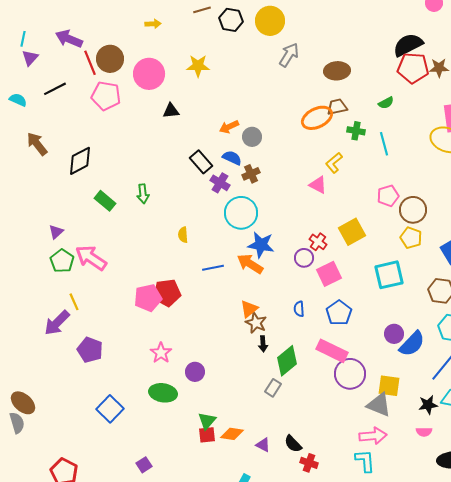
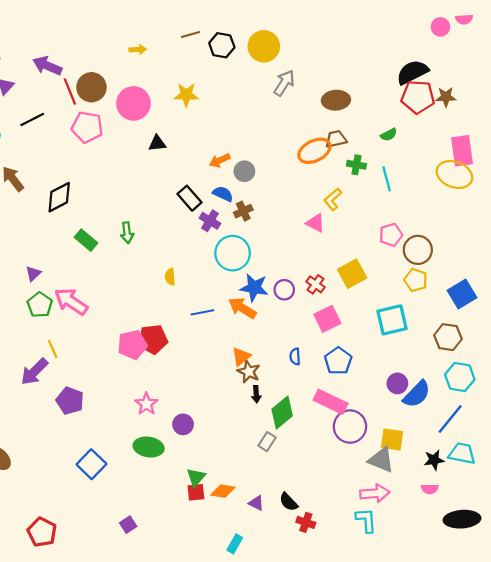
purple circle: (304, 258) -> (284, 290), moved

